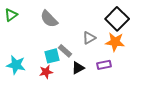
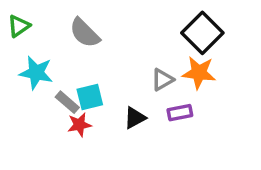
gray triangle: (89, 38) -> (163, 80), moved
gray rectangle: (65, 51) -> (67, 102), moved
cyan star: (16, 65) -> (36, 73), moved

